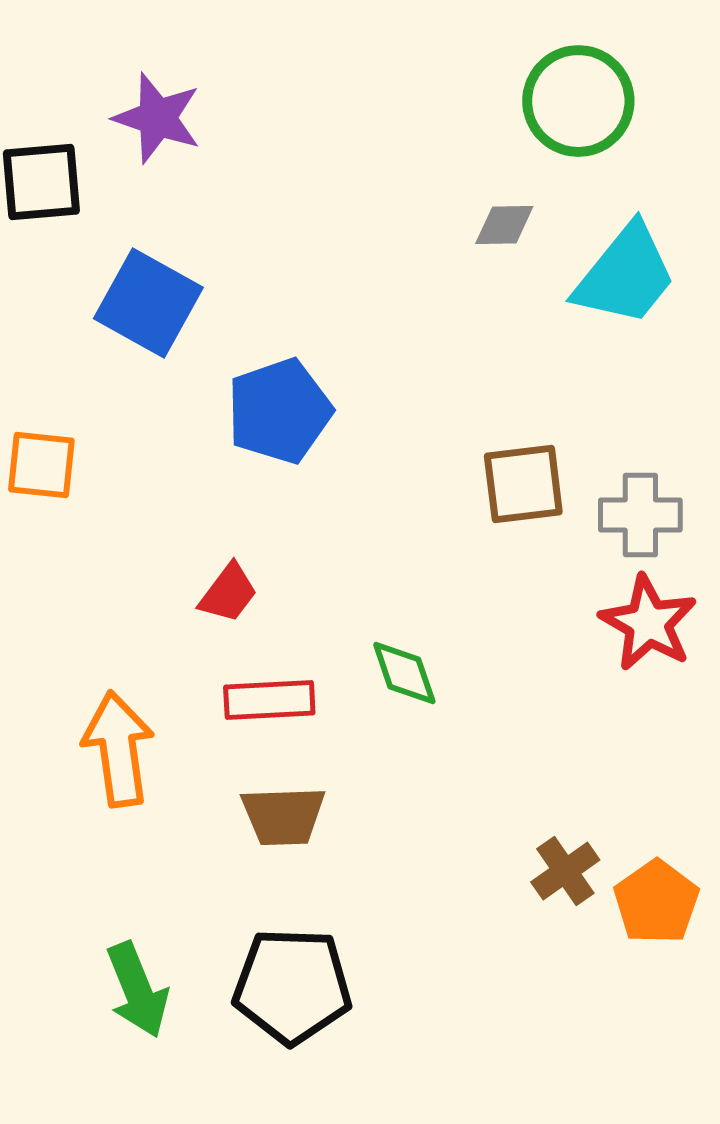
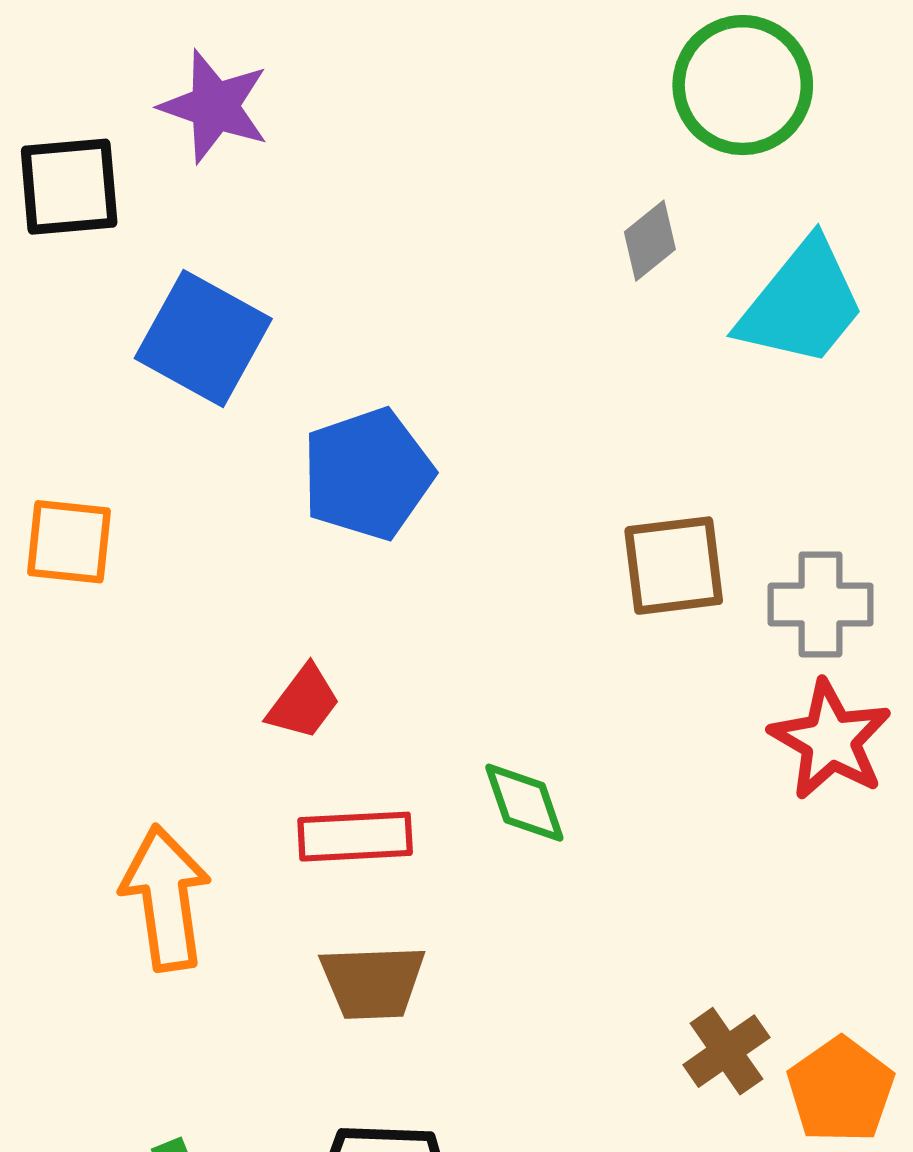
gray diamond: (504, 225) -> (650, 241), turned -38

